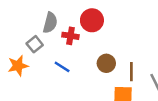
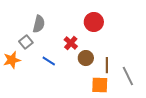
red circle: (92, 20) -> (94, 22), moved
red cross: (70, 36) -> (71, 43), moved, turned 32

